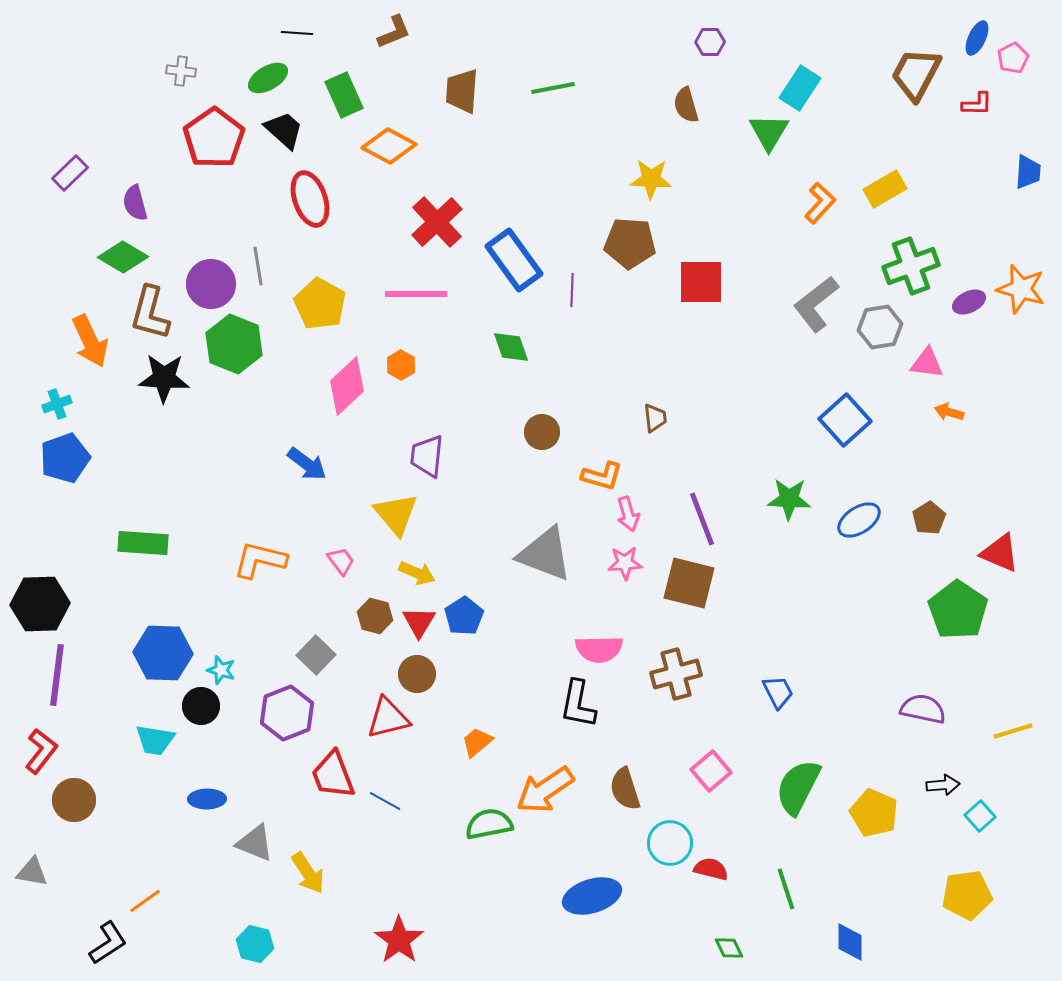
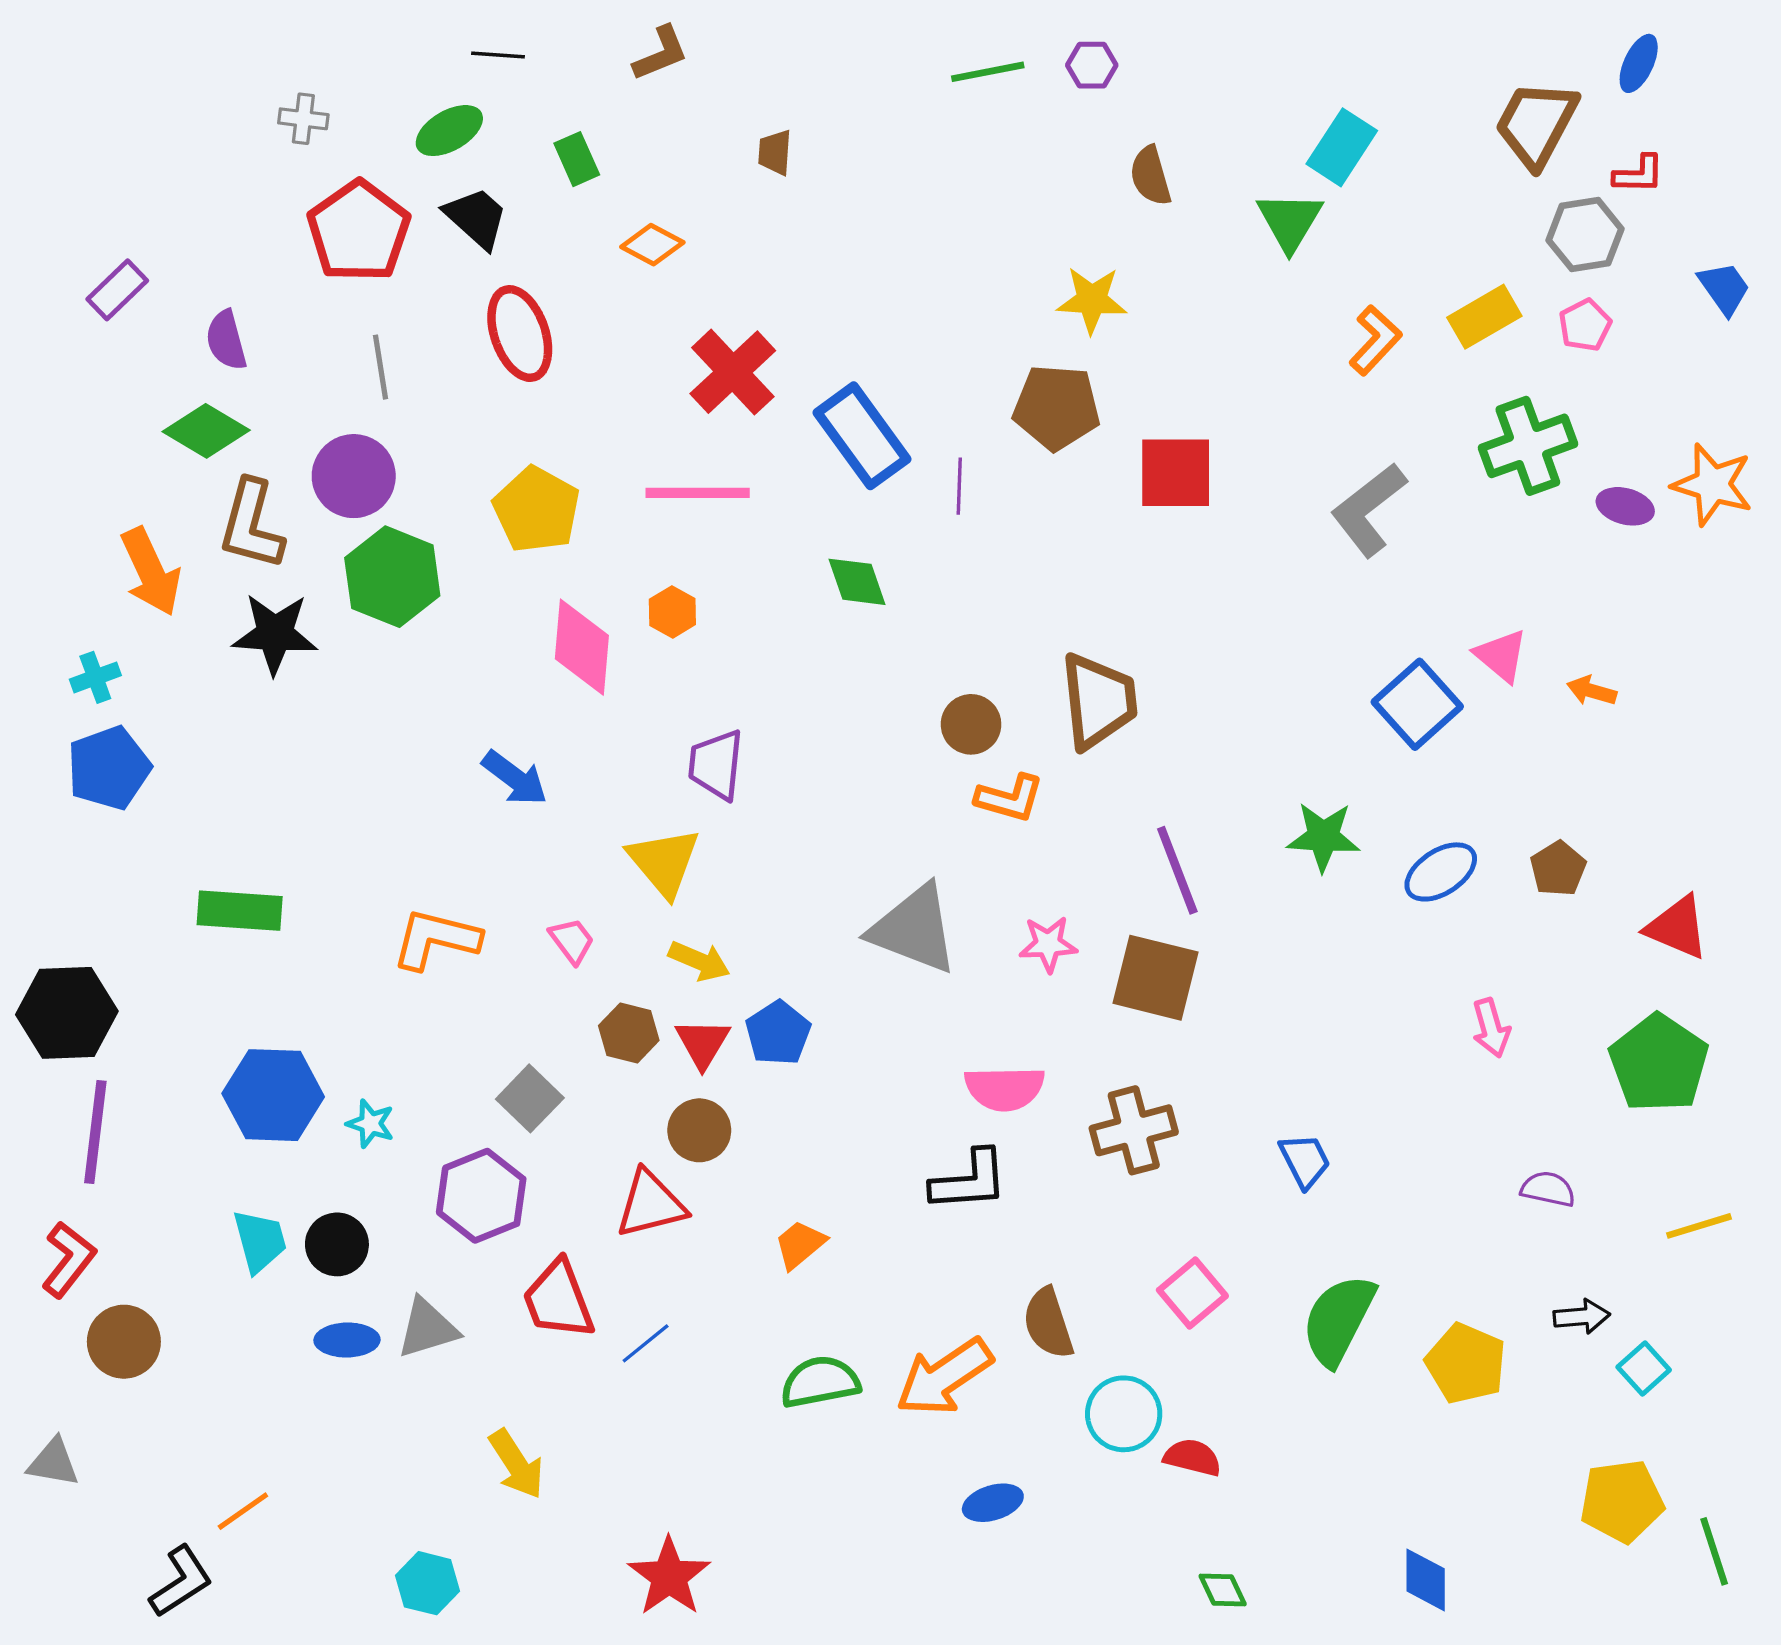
purple hexagon: (710, 42) -> (1092, 65), moved
pink pentagon: (1013, 58) -> (1585, 325), moved
green line: (553, 88) -> (988, 72), moved
brown trapezoid: (462, 91) -> (775, 152), size x0.6
green rectangle: (344, 95) -> (577, 159), size x0.7
orange diamond: (389, 146) -> (652, 245), size x0.7
blue trapezoid: (1028, 172) -> (1724, 288), turned -39
gray line: (258, 266) -> (381, 367), moved
purple ellipse: (969, 302) -> (1625, 506), turned 40
gray hexagon: (880, 327) -> (1585, 235), moved
pink triangle: (927, 363) -> (1501, 656), moved, turned 33
pink diamond: (347, 386) -> (582, 647), turned -42
brown trapezoid: (655, 418) -> (1099, 701), size x2.0
brown circle: (542, 432) -> (971, 724), moved
pink arrow: (628, 514) -> (1491, 1028), moved
green pentagon: (958, 610) -> (1659, 1063), moved
black L-shape: (578, 704) -> (969, 1181), turned -105
black circle: (201, 706) -> (337, 1244), moved
purple semicircle: (923, 709) -> (1548, 1189), size x0.7
cyan trapezoid: (155, 740) -> (260, 1241), turned -114
orange arrow: (545, 790) -> (944, 1377), moved
blue line: (385, 801) -> (646, 1343), turned -68
gray triangle: (255, 843) -> (428, 1328), moved, turned -39
green line: (786, 889) -> (1714, 1551), moved
blue ellipse: (592, 896) -> (993, 1503), size x0.6

